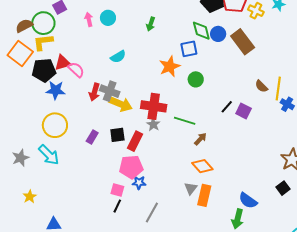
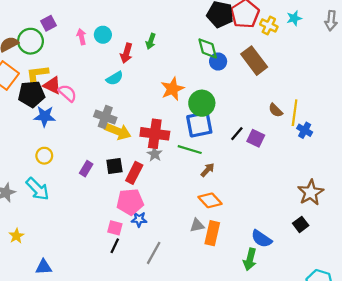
blue circle: (218, 34) -> (218, 62), moved
yellow L-shape: (43, 42) -> (37, 74), moved
blue square: (189, 49) -> (199, 124), moved, size x1.4
red triangle: (63, 63) -> (52, 85), turned 42
green circle: (196, 79) -> (202, 103), size x1.5
red arrow: (95, 92) -> (126, 53), moved
yellow circle: (55, 125) -> (44, 156), size x0.6
gray triangle: (191, 188) -> (197, 225), turned 40

